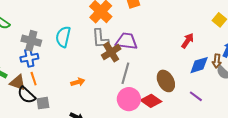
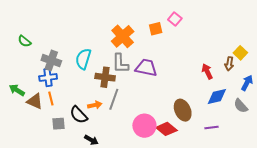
red arrow: (188, 41) -> (207, 71), turned -63
brown cross: (111, 52) -> (105, 77), moved, turned 36
brown arrow: (217, 61) -> (229, 64), moved
gray line: (125, 73) -> (114, 99), moved
black semicircle: (26, 95) -> (79, 115), moved
purple line: (196, 96) -> (211, 127), turned -48

